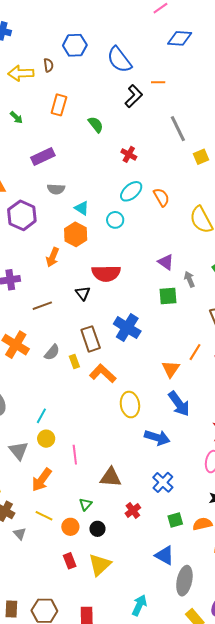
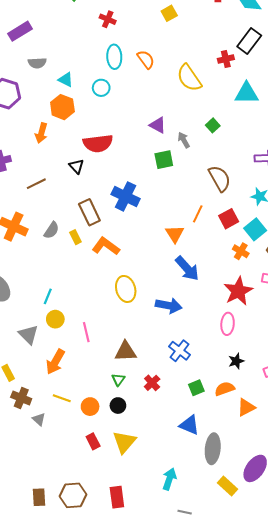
yellow square: (201, 157) -> (169, 13), moved
cyan ellipse: (131, 191) -> (114, 57), turned -45
yellow ellipse: (130, 405) -> (126, 289), moved
green triangle: (86, 504) -> (118, 379), moved

